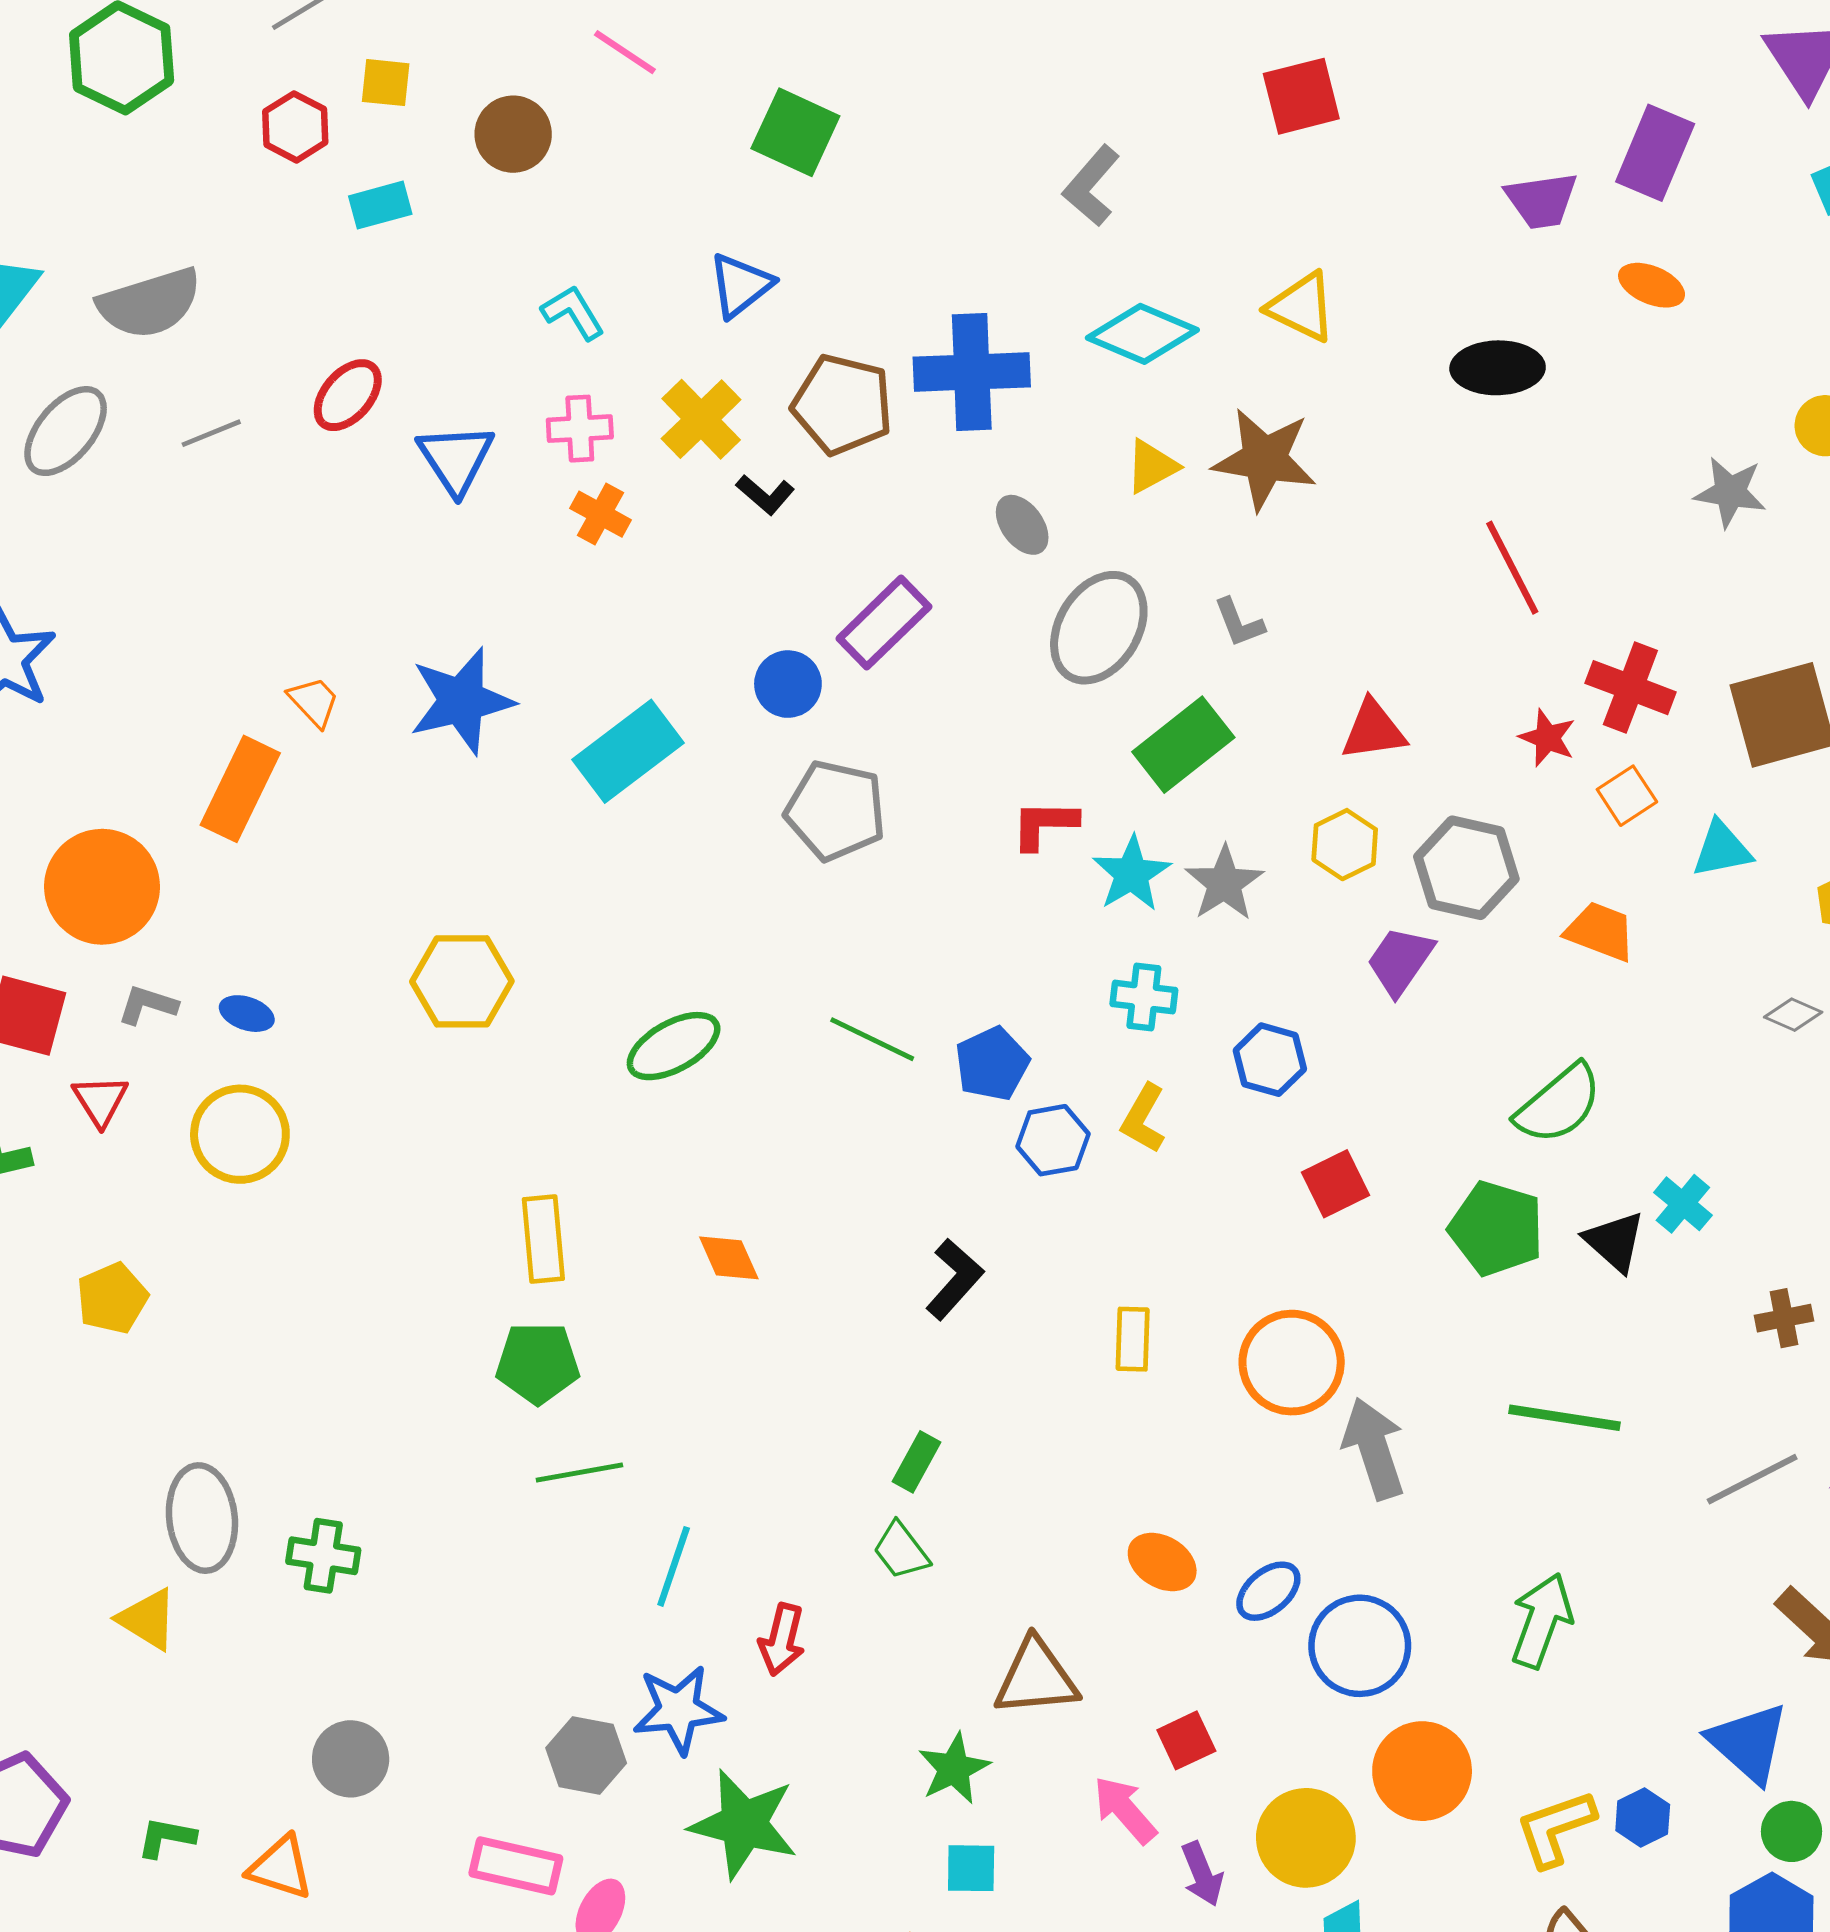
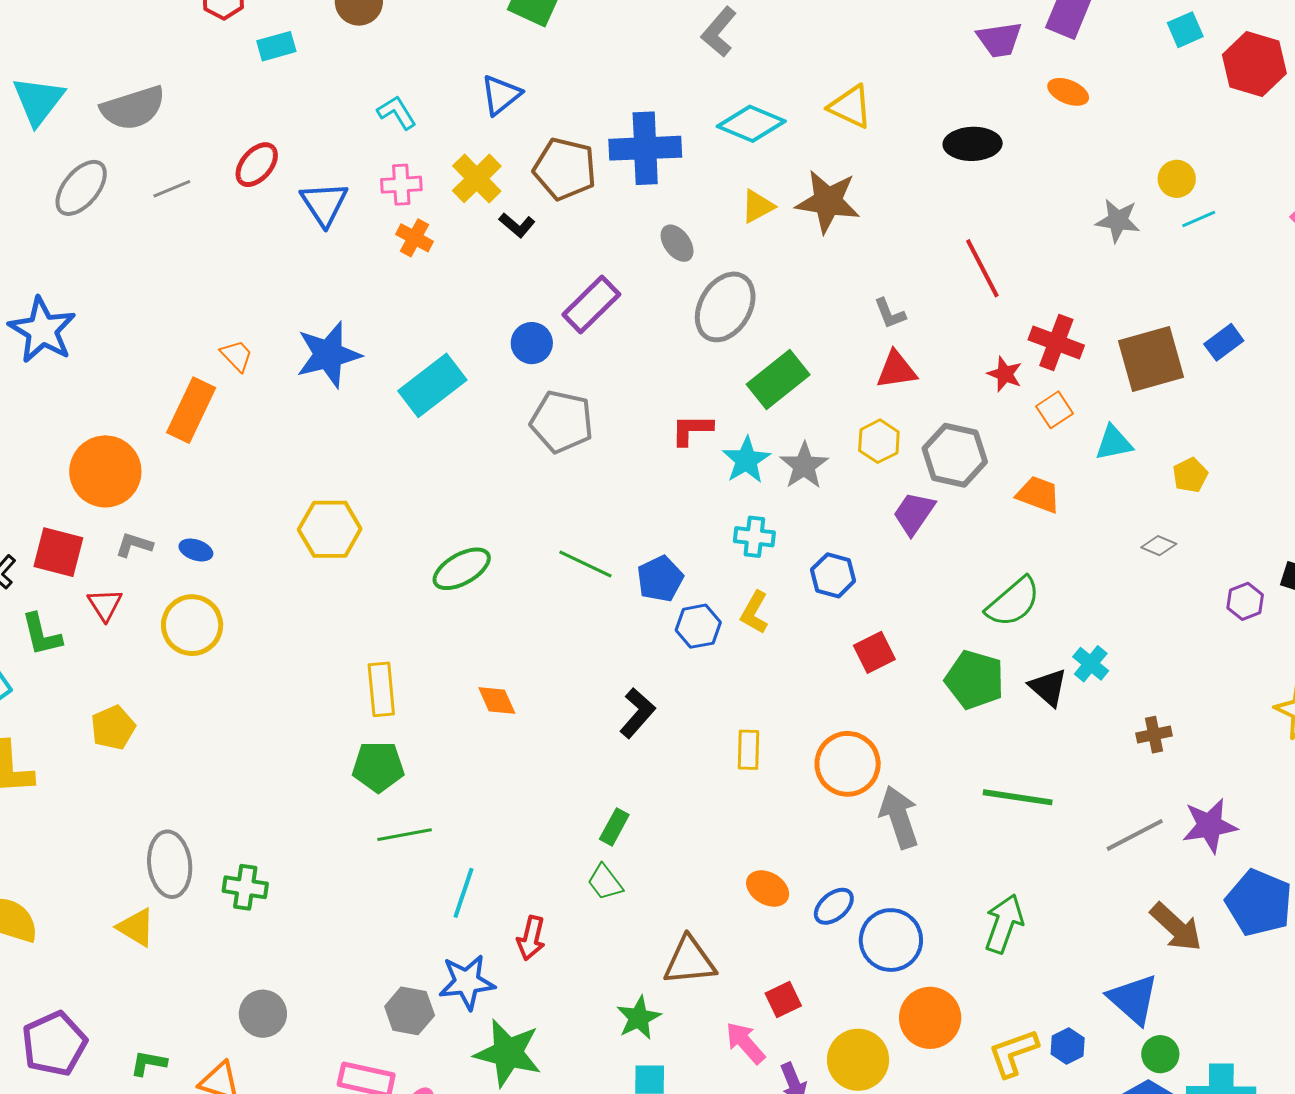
gray L-shape: (1239, 623) -> (890, 314), moved

